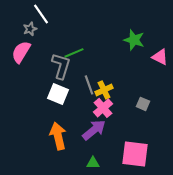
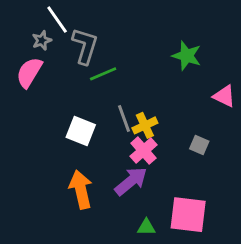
pink triangle: (160, 57) -> (224, 96), moved
gray L-shape: (61, 66) -> (85, 46), moved
green triangle: (93, 163) -> (146, 227), moved

